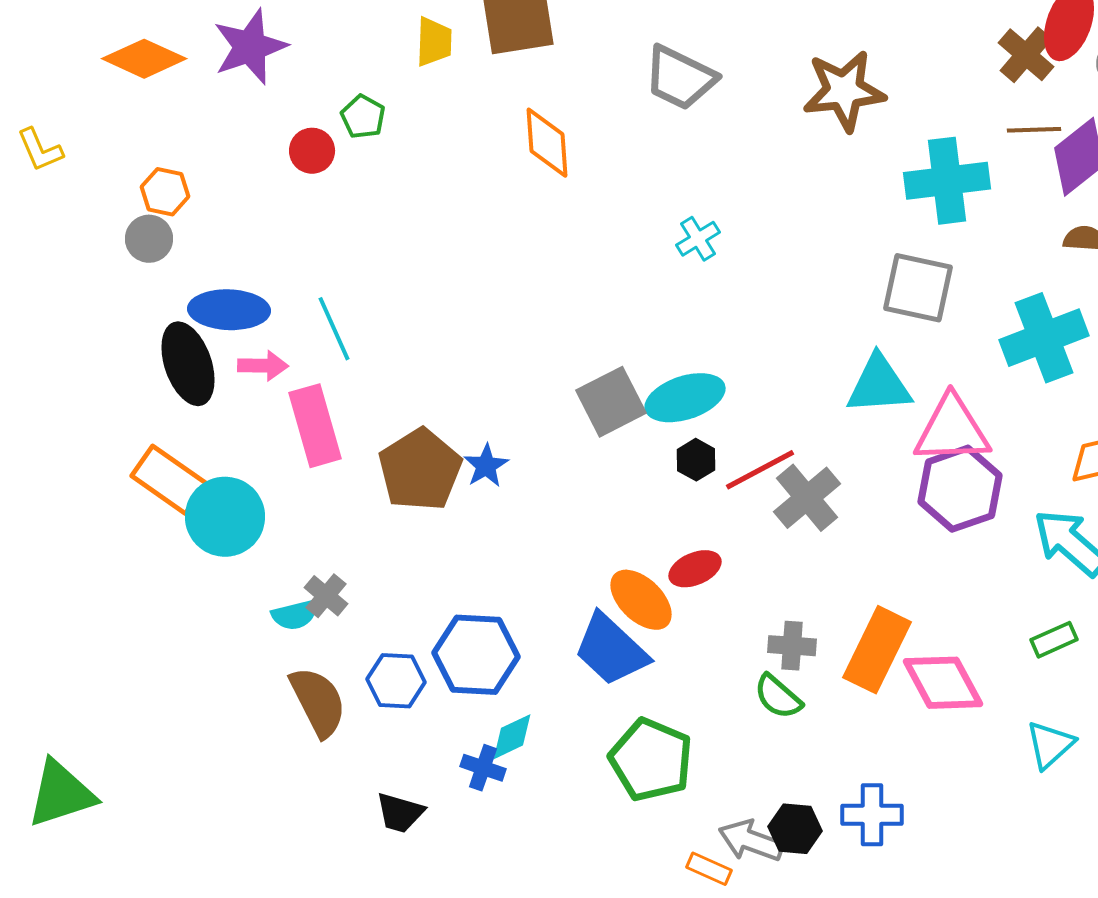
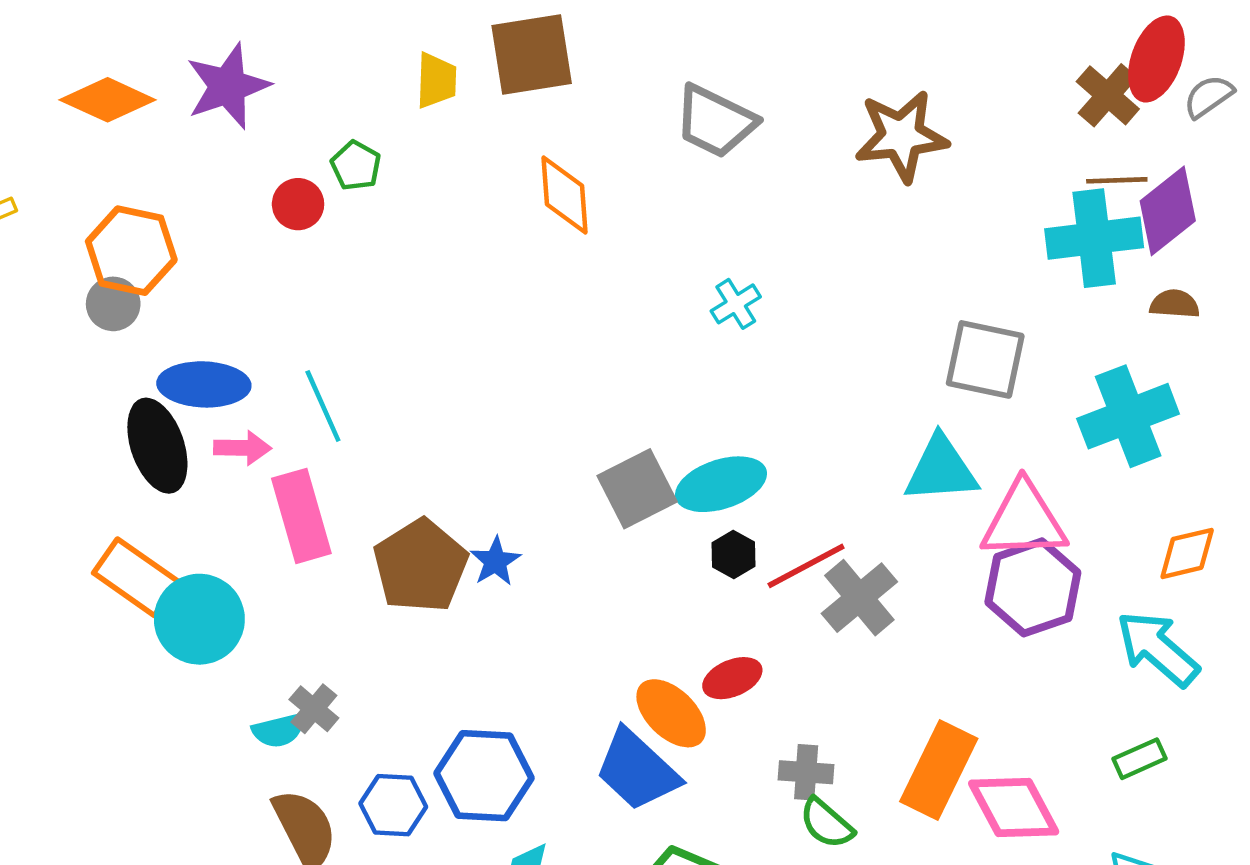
cyan cross: (947, 181) -> (1094, 238), moved
orange hexagon: (165, 192) -> (131, 251), size x1.6
gray cross: (792, 646) -> (806, 772), moved

